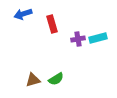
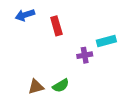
purple cross: (78, 39) -> (85, 55), moved

